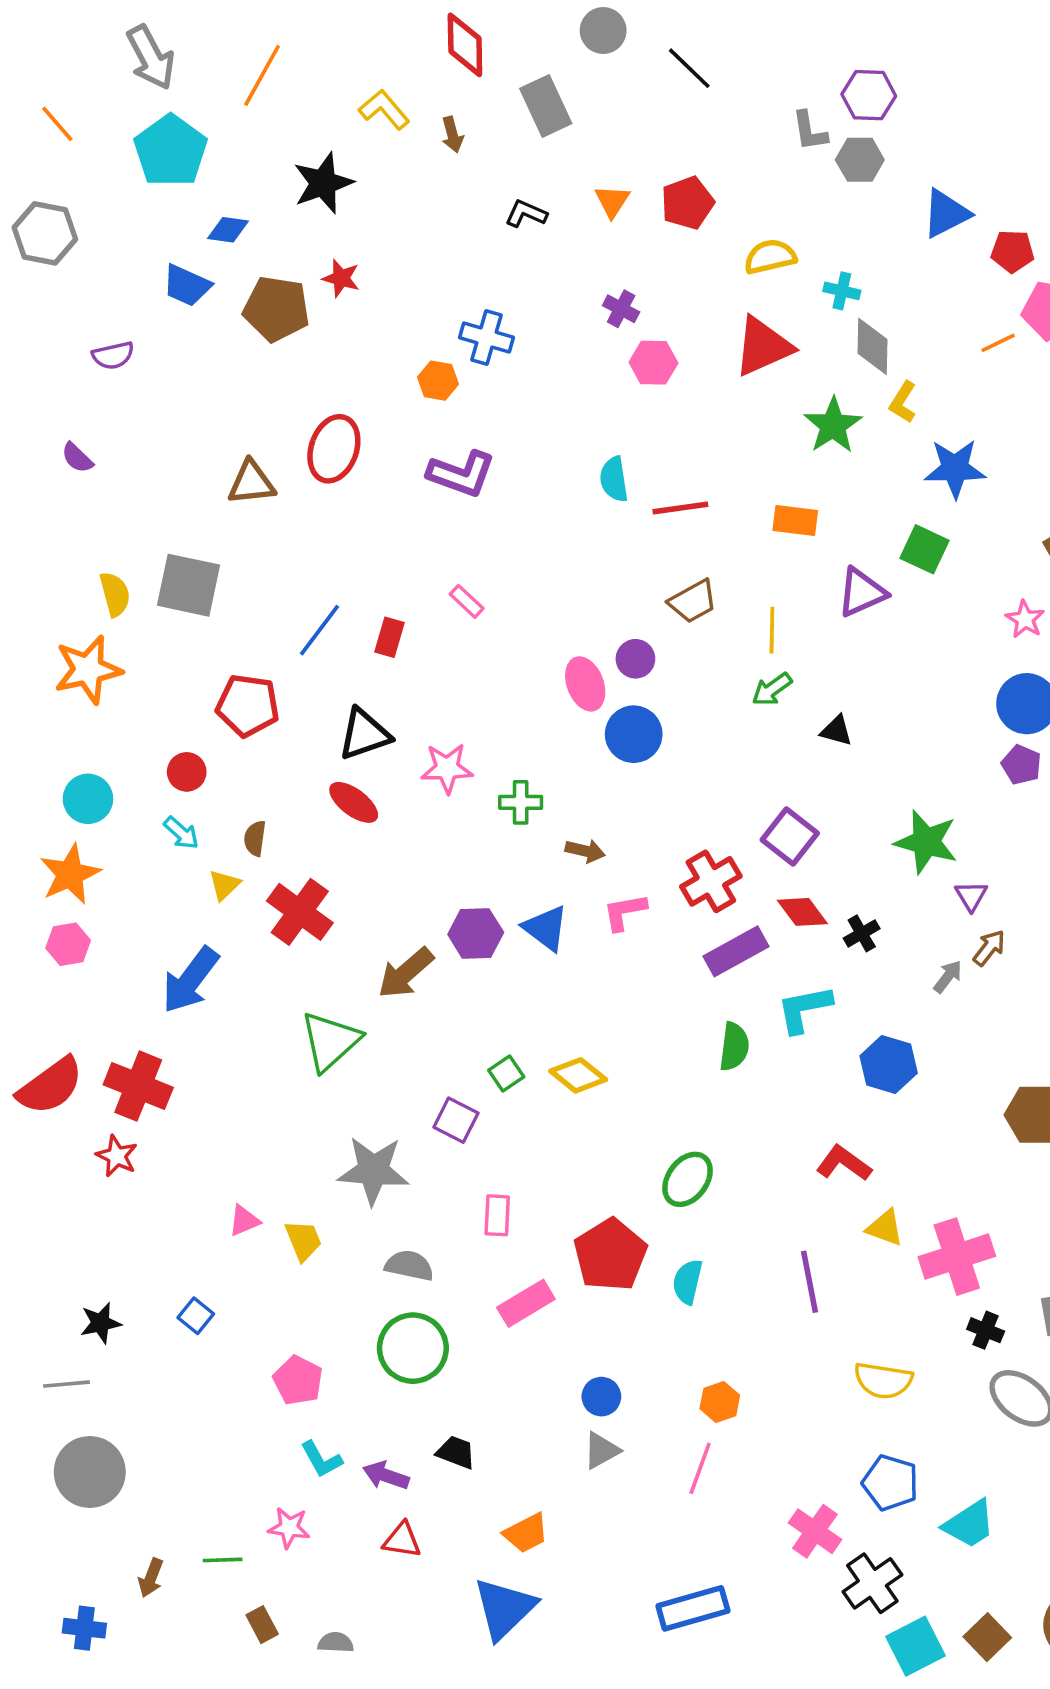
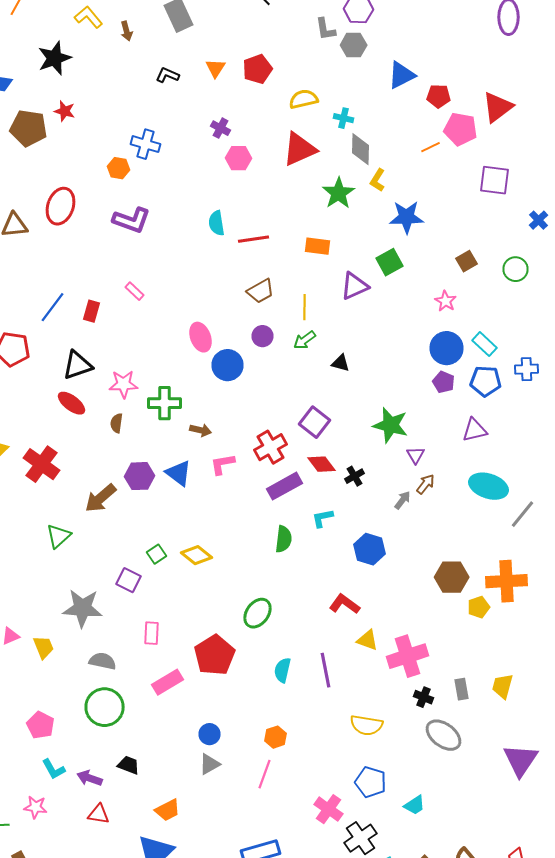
green square: (924, 549) -> (390, 262), turned 36
purple circle: (635, 659) -> (262, 336), moved
green cross: (521, 802) -> (164, 403), size x1.4
brown semicircle: (255, 838) -> (116, 423), moved
cyan L-shape: (804, 1009) -> (322, 518), size x0.7
green triangle: (330, 1041) -> (58, 536), size x0.7
cyan semicircle: (688, 1282) -> (282, 670), moved
cyan trapezoid: (969, 1524) -> (414, 805), size x0.7

